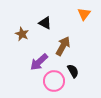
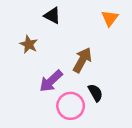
black triangle: (45, 23) -> (52, 16), moved

